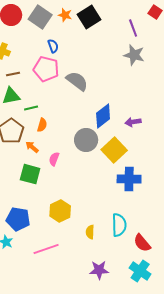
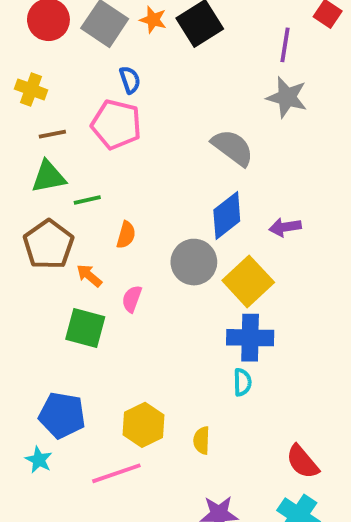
purple line: (133, 28) -> (285, 45), turned 30
gray semicircle: (77, 81) -> (233, 148), moved
orange semicircle: (42, 125) -> (126, 235), moved
blue cross: (129, 179) -> (250, 338), moved
yellow hexagon: (60, 211) -> (143, 425), moved
cyan semicircle: (119, 225) -> (242, 382), moved, size x0.6

